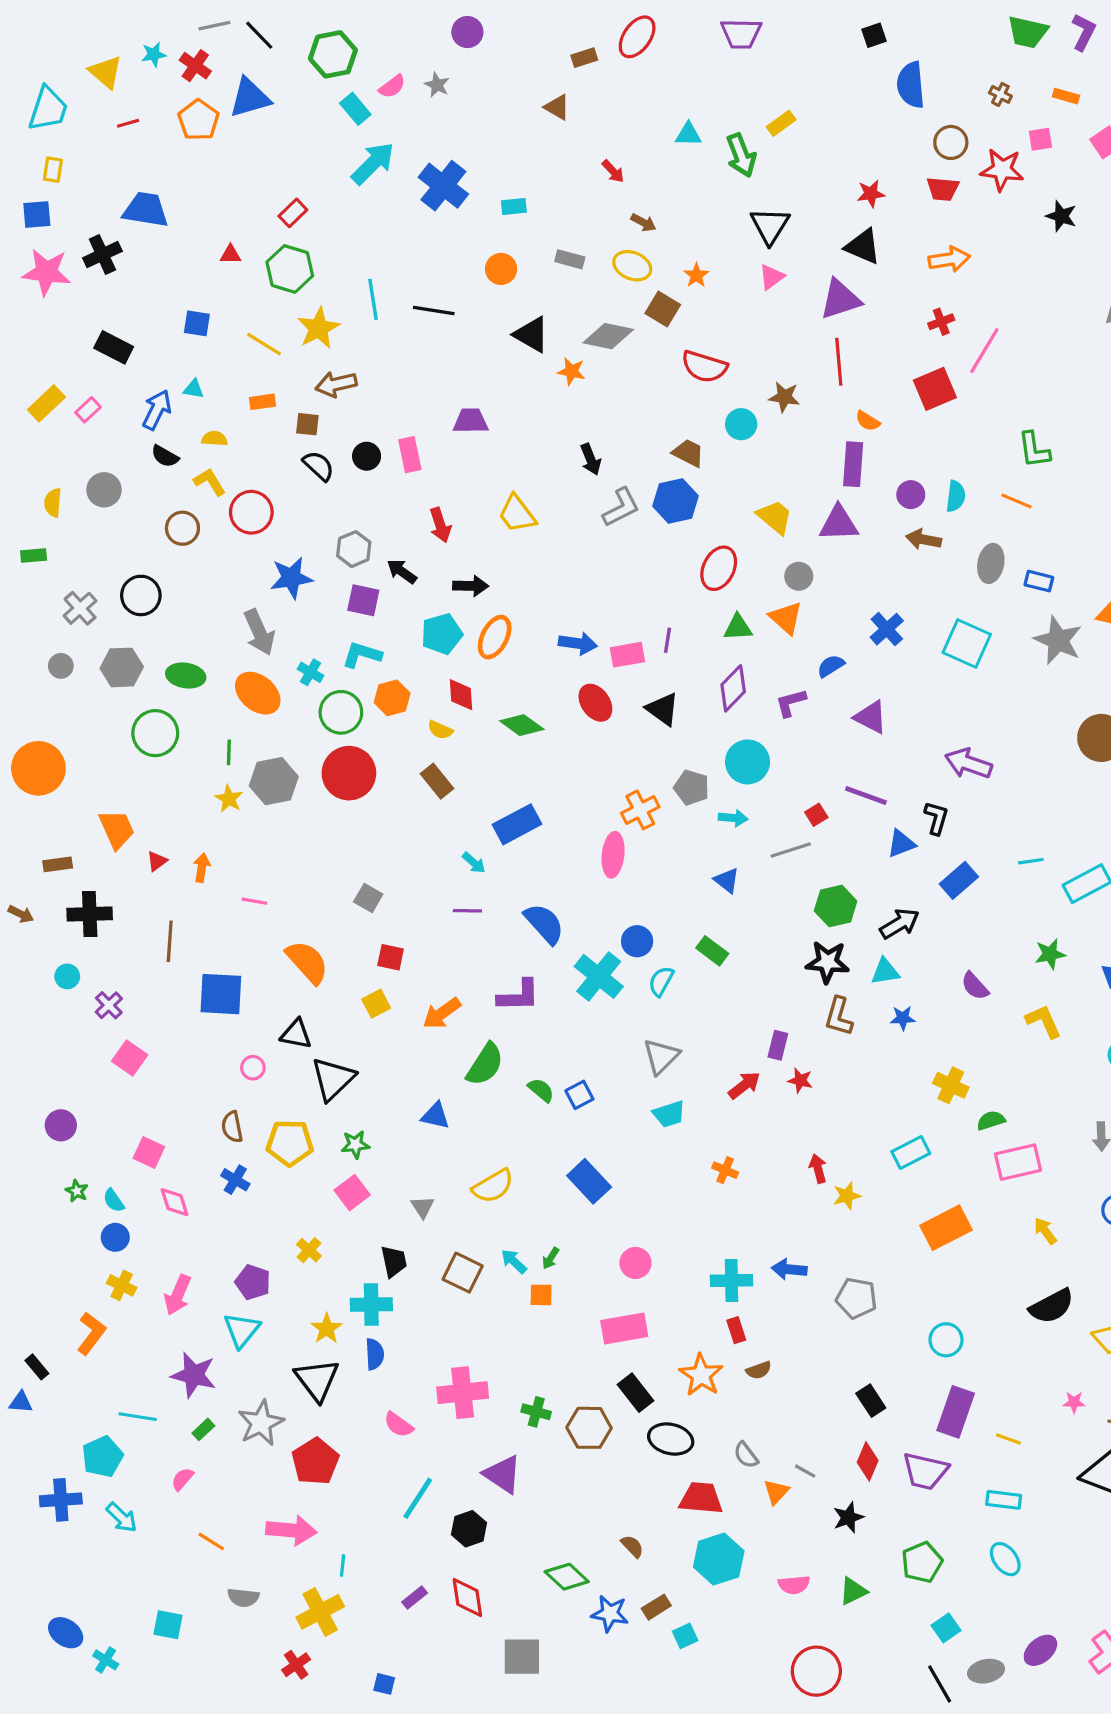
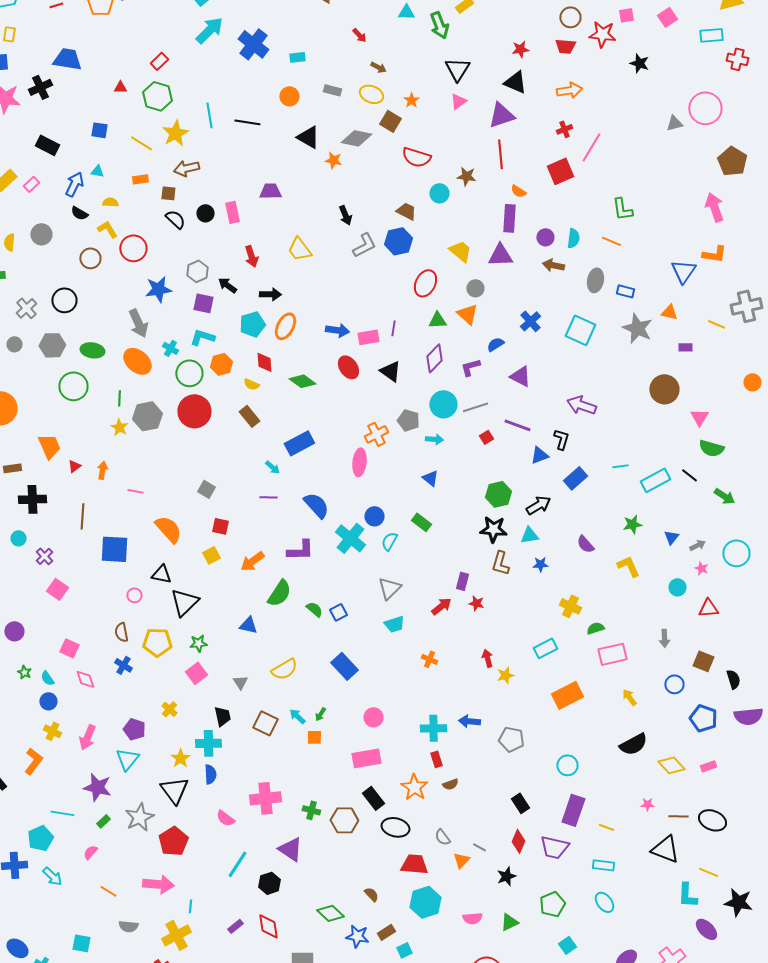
gray line: (791, 850) -> (475, 407), moved

